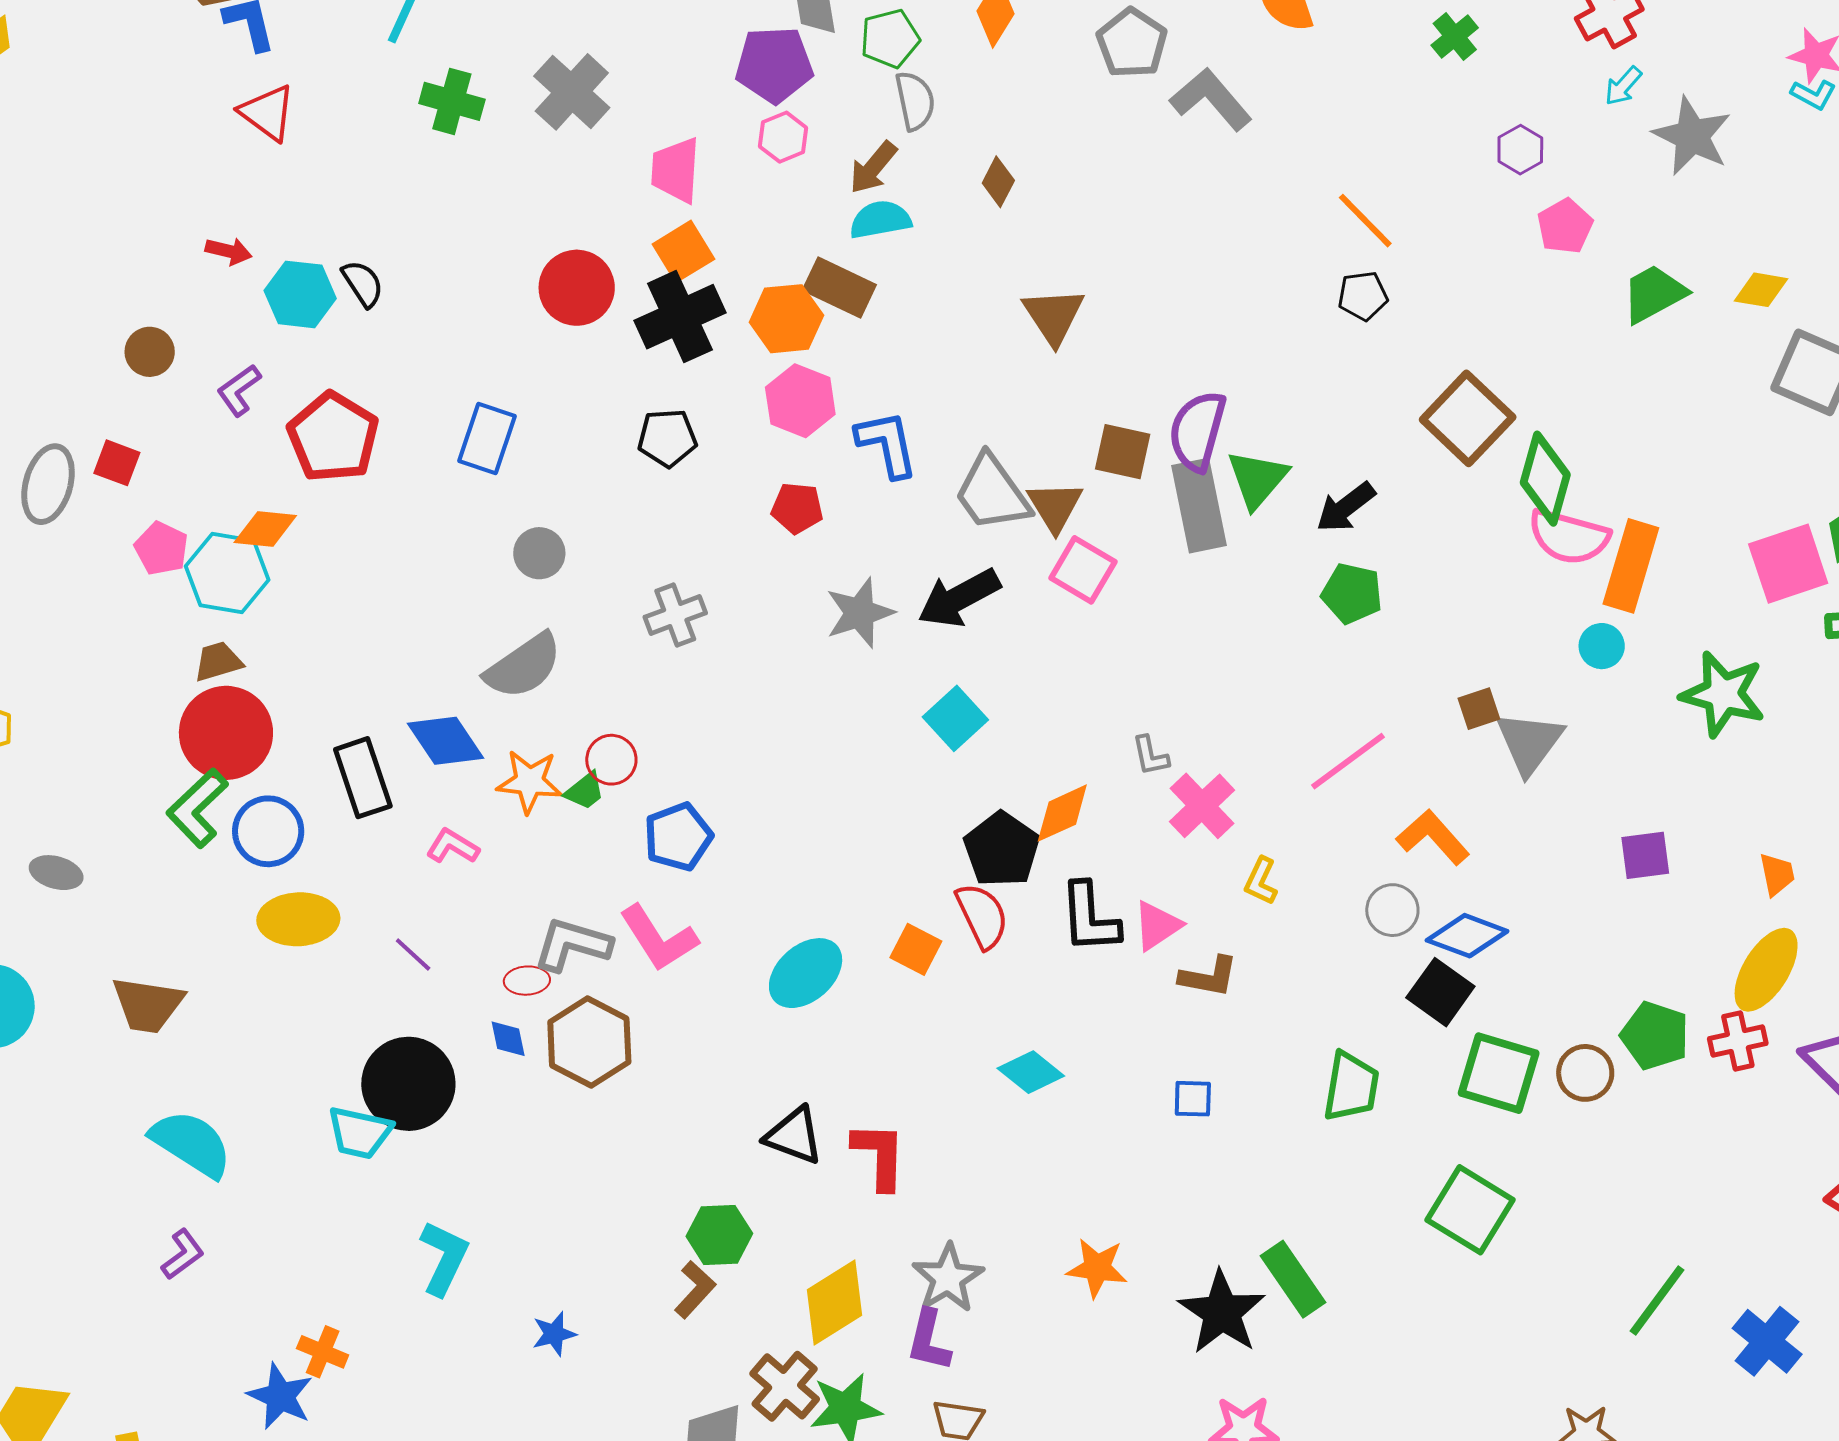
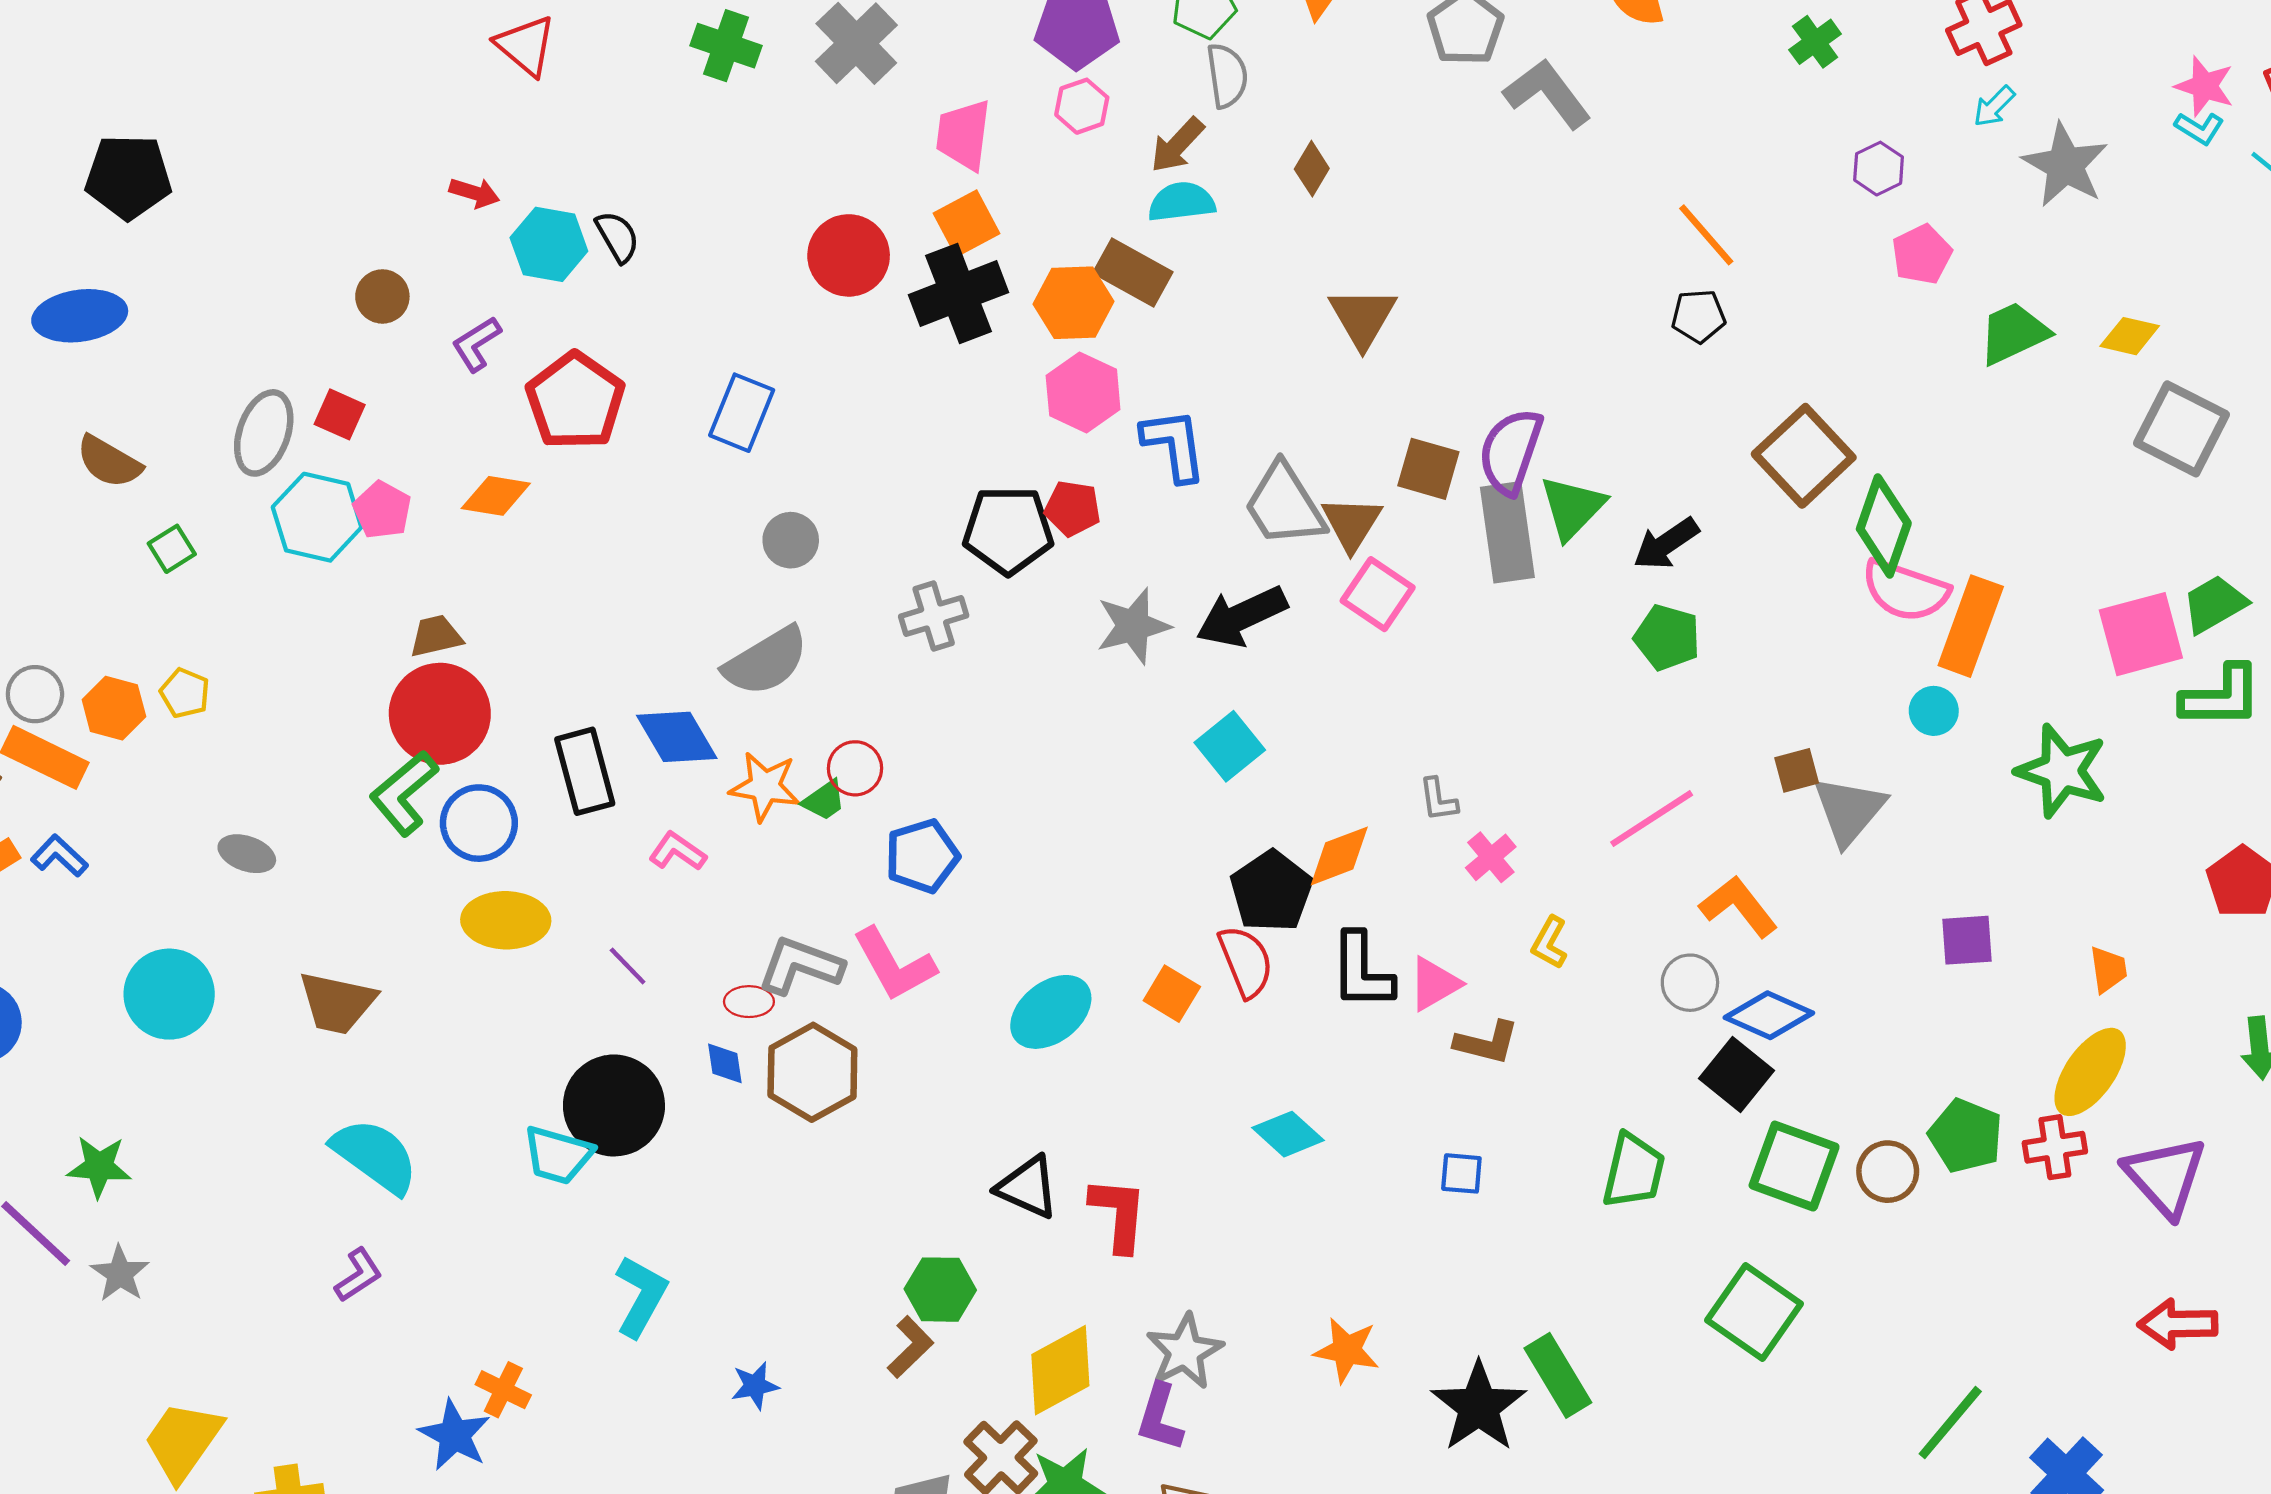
black pentagon: (667, 438) -> (1008, 530), moved, size x1.4
cyan hexagon: (227, 573) -> (317, 517), moved
pink cross: (1202, 806) -> (1491, 857), size x0.7

